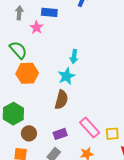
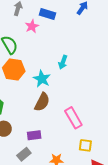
cyan star: (66, 76) -> (42, 79), moved, turned -30
pink rectangle: (90, 128) -> (73, 118), moved

